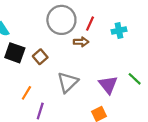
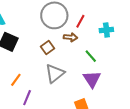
brown square: (40, 57) -> (48, 48), moved
green line: (135, 79) -> (91, 56), moved

